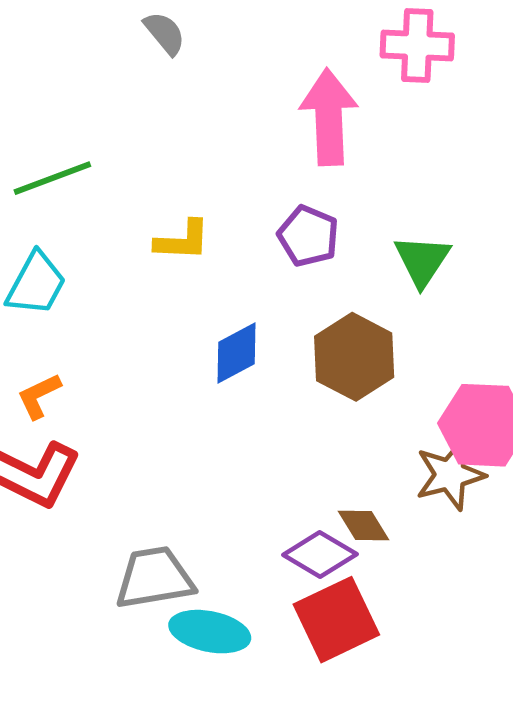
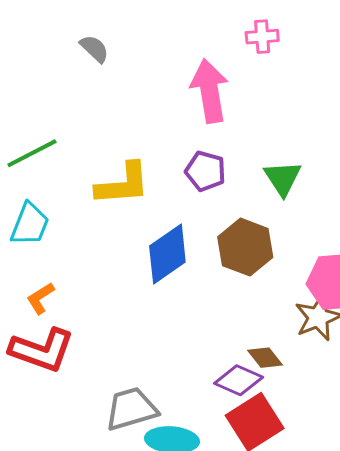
pink cross: (417, 45) -> (262, 37), size x0.7
yellow L-shape: (182, 240) -> (123, 184), size x1.5
blue diamond: (237, 353) -> (167, 254), size x1.4

